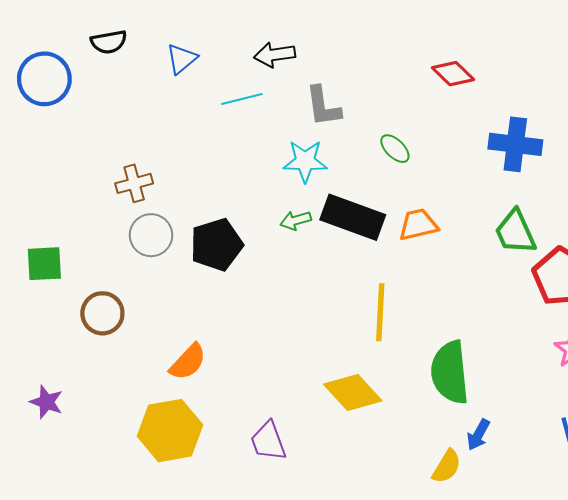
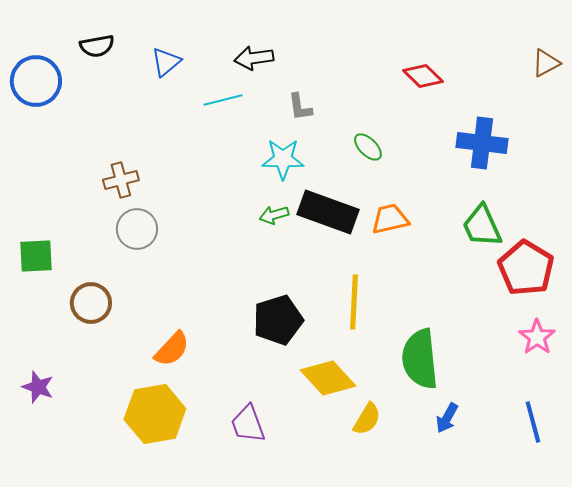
gray L-shape: (323, 106) -> (300, 107), size x0.7
black pentagon: (216, 245) -> (278, 320), moved
yellow semicircle: (447, 466) -> (367, 419), moved

